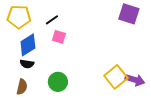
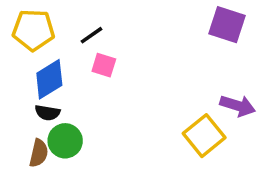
purple arrow: (135, 80) -> (238, 106), moved
green circle: (58, 82) -> (65, 141), moved

